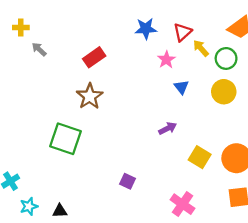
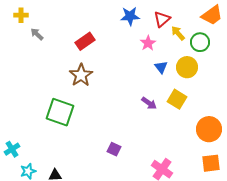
yellow circle: (224, 92) -> (187, 67), moved
purple arrow: (168, 128) -> (149, 103), turned 63
yellow square: (200, 157) -> (177, 99), moved

